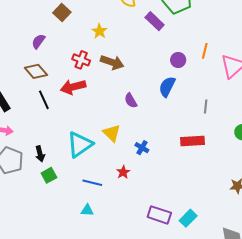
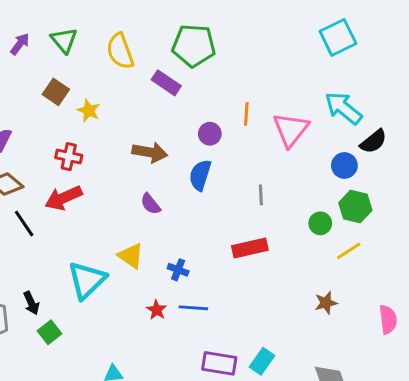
brown square: (62, 12) -> (56, 92), moved
brown arrow: (112, 62) -> (150, 152), moved
blue line: (92, 183) -> (193, 308), moved

